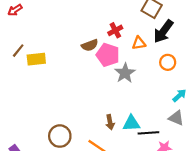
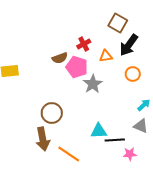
brown arrow: (110, 122) -> (43, 139), moved, size x1.6
brown circle: (60, 136) -> (52, 113), moved

